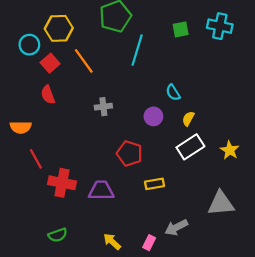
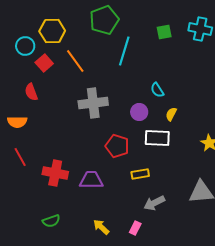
red semicircle: (48, 95) -> (31, 92), moved
gray cross: (103, 107) -> (93, 103), size x1.8
white rectangle: (190, 147) -> (157, 138), moved, turned 35
red line: (36, 159) -> (20, 157), moved
gray arrow: (176, 227) -> (154, 203), moved

